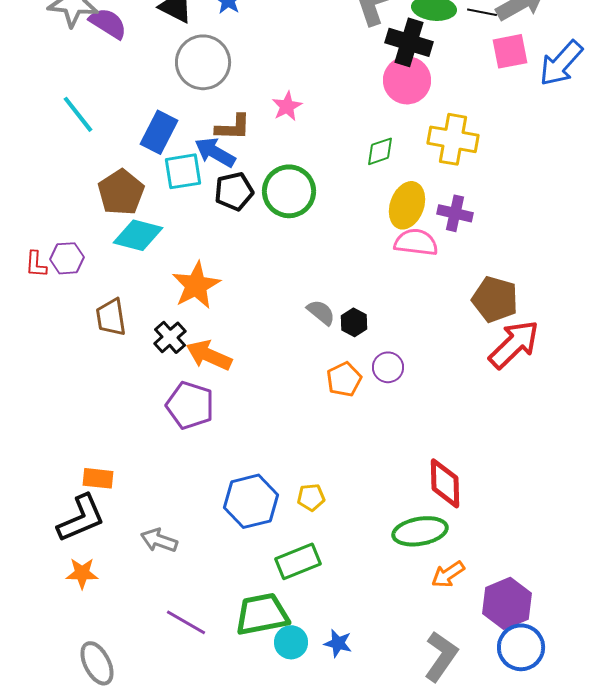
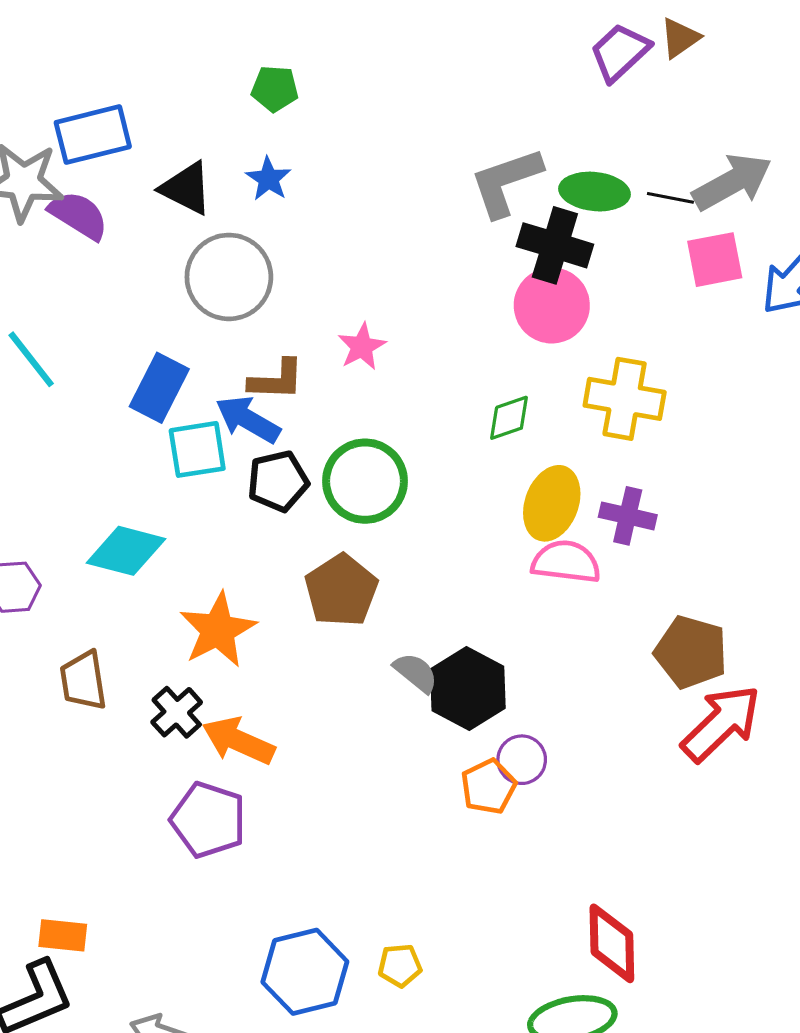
brown pentagon: (121, 192) -> (341, 590), moved
black hexagon: (354, 322) -> (468, 688), size x1.8
orange pentagon: (344, 379) -> (488, 787), moved

